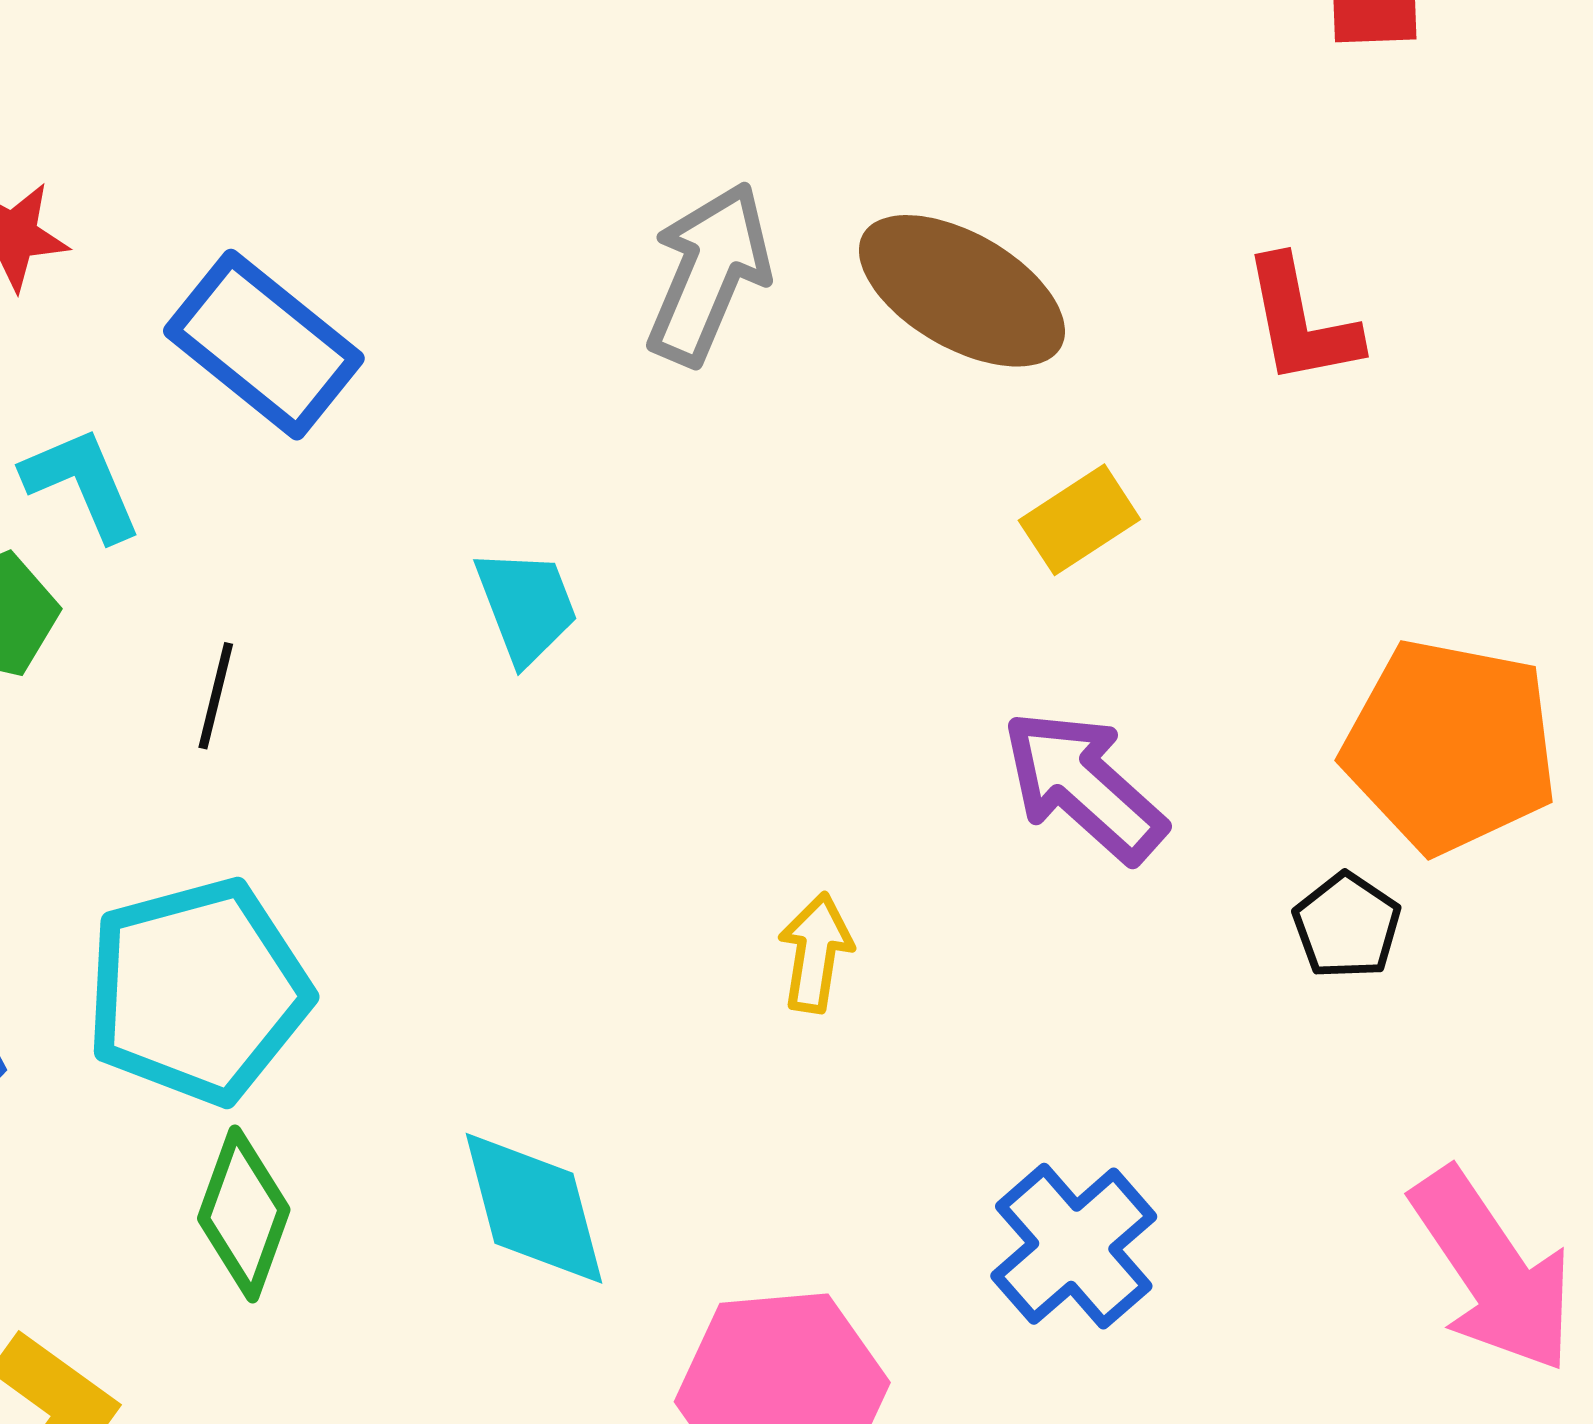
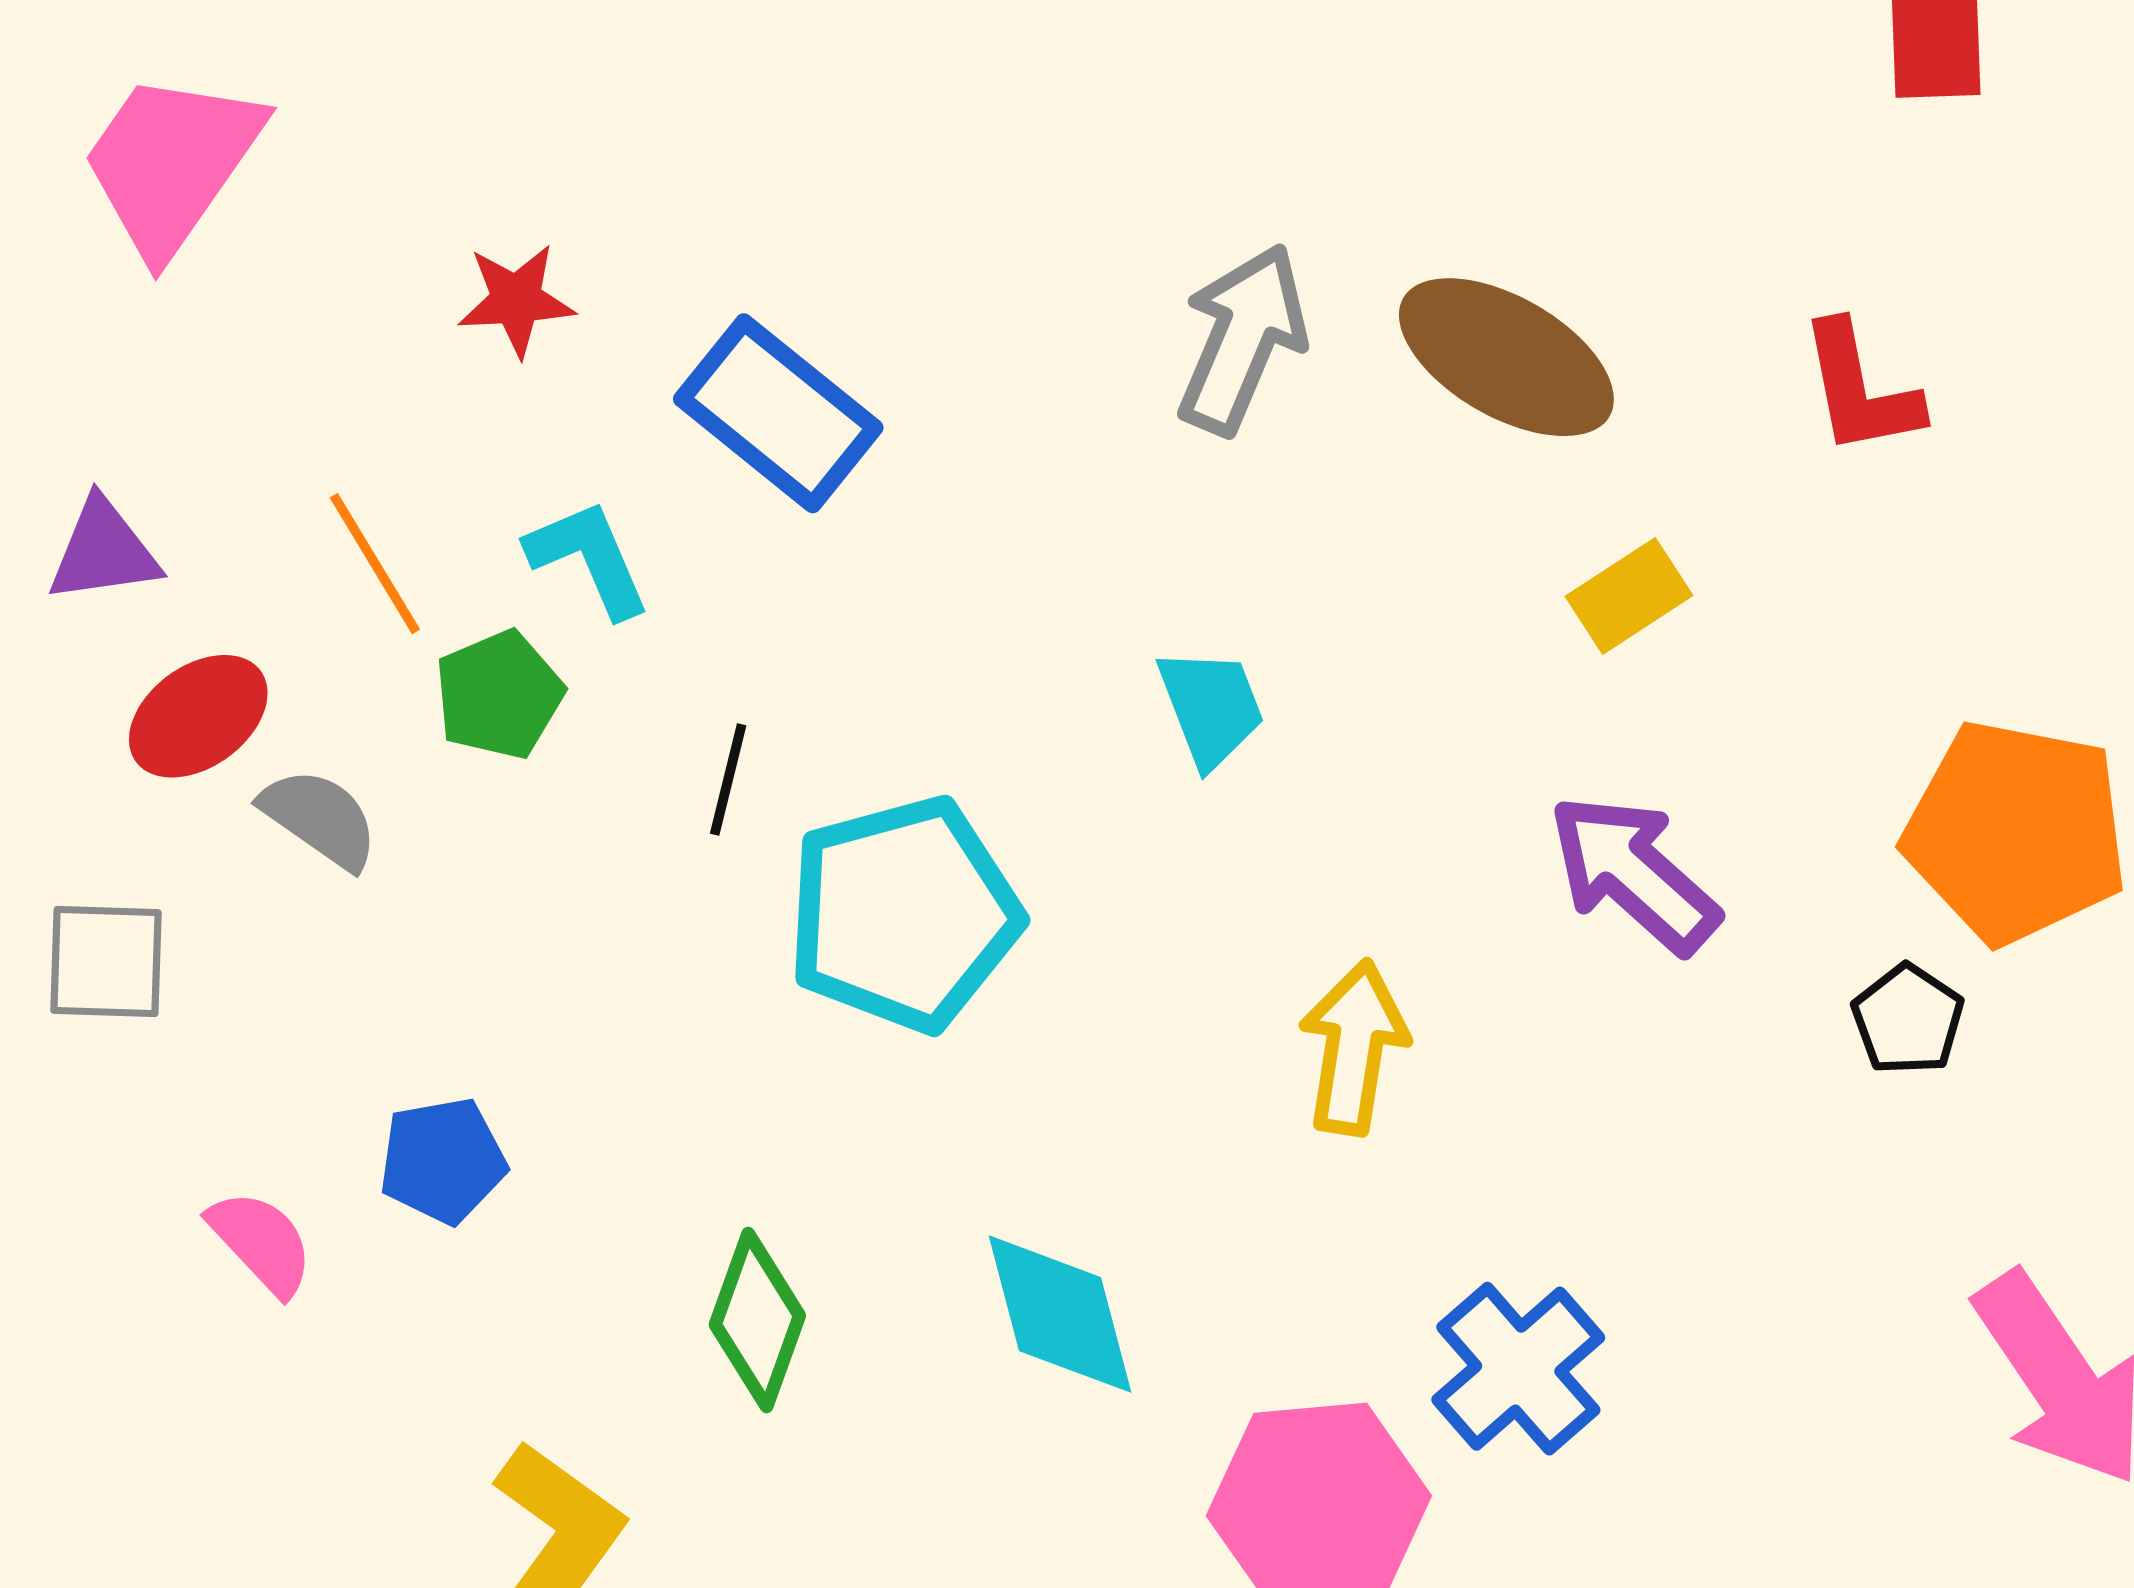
cyan trapezoid: (526, 606) -> (1211, 707), moved
yellow arrow: (816, 953) -> (1354, 1047), size x1.4
cyan pentagon: (198, 991) -> (904, 914), moved
blue cross: (1074, 1246) -> (1518, 1369), moved

